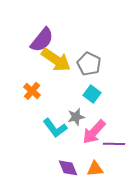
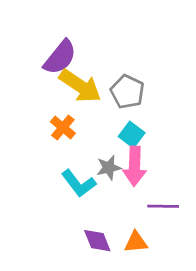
orange cross: (32, 91) -> (63, 127), moved
pink arrow: (94, 132) -> (135, 166), moved, turned -40

